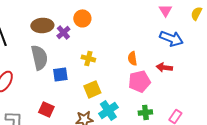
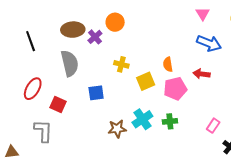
blue square: (60, 74) -> (96, 93), moved
yellow square: (92, 89) -> (146, 81), moved
red square: (46, 109) -> (58, 104), moved
green cross: (145, 112) -> (170, 121), moved

